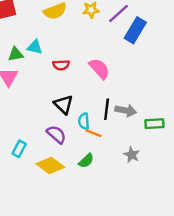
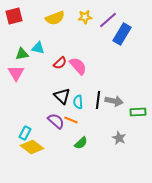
red semicircle: (61, 65) -> (60, 63), turned -40
pink semicircle: (99, 69) -> (78, 66), moved
cyan semicircle: (84, 121) -> (78, 102), moved
orange line: (93, 133) -> (71, 120), moved
yellow diamond: (50, 166) -> (32, 147), moved

